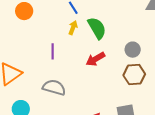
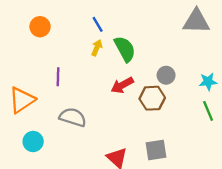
purple line: (53, 51) -> (58, 77), moved
brown hexagon: (134, 75) -> (152, 98), moved

